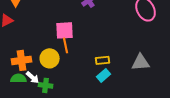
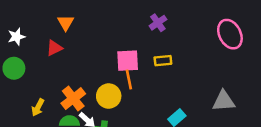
orange cross: (22, 60) -> (73, 99), turned -30
yellow rectangle: (103, 60) -> (163, 61), moved

